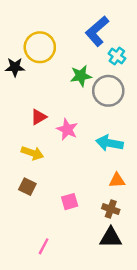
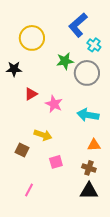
black star: (15, 67) -> (14, 69), moved
yellow arrow: (32, 153) -> (43, 135), moved
pink line: (44, 246) -> (29, 190), moved

